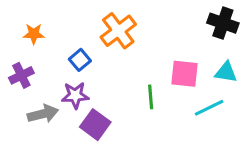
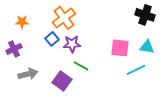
orange cross: (118, 31) -> (64, 18), moved
purple star: (75, 95) -> (72, 44), moved
green line: (151, 97) -> (81, 66), moved, turned -56

